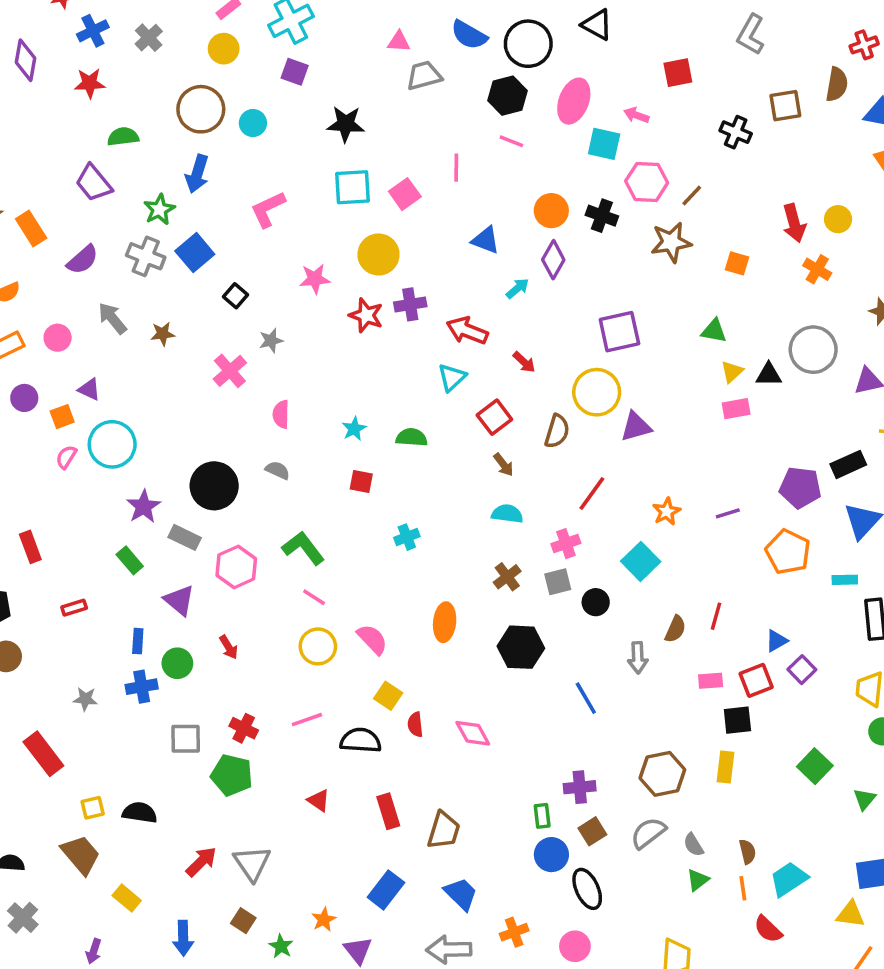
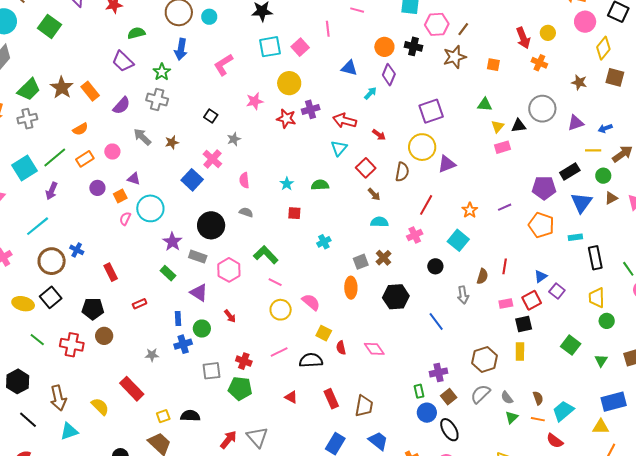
blue square: (195, 253) -> (192, 180), moved
gray square: (558, 582) -> (361, 262), moved
orange line: (743, 888) -> (538, 419), turned -64

